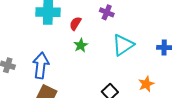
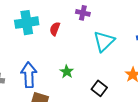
green star: (81, 45) -> (67, 72), moved

